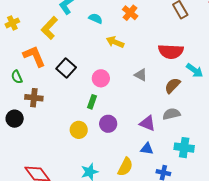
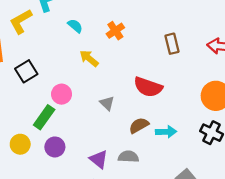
cyan arrow: (195, 70) -> (166, 132), moved, turned -54
green rectangle: (92, 102) -> (44, 117), size x1.5

